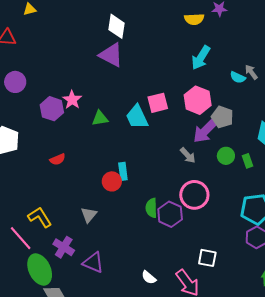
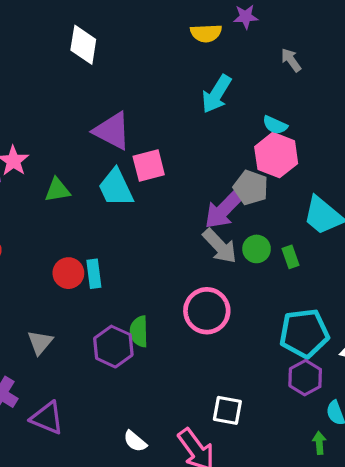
purple triangle: (111, 55) -> (112, 131), moved
gray arrow: (251, 72) -> (291, 60), moved
pink hexagon: (198, 100) -> (276, 155), moved
gray arrow: (188, 155) -> (220, 246), moved, size x1.4
red circle: (112, 181) -> (68, 273), moved
purple hexagon: (170, 214) -> (113, 347), moved

